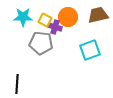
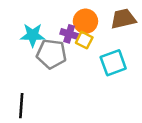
cyan star: (23, 17) -> (33, 35), moved
yellow square: (45, 20) -> (84, 40), moved

